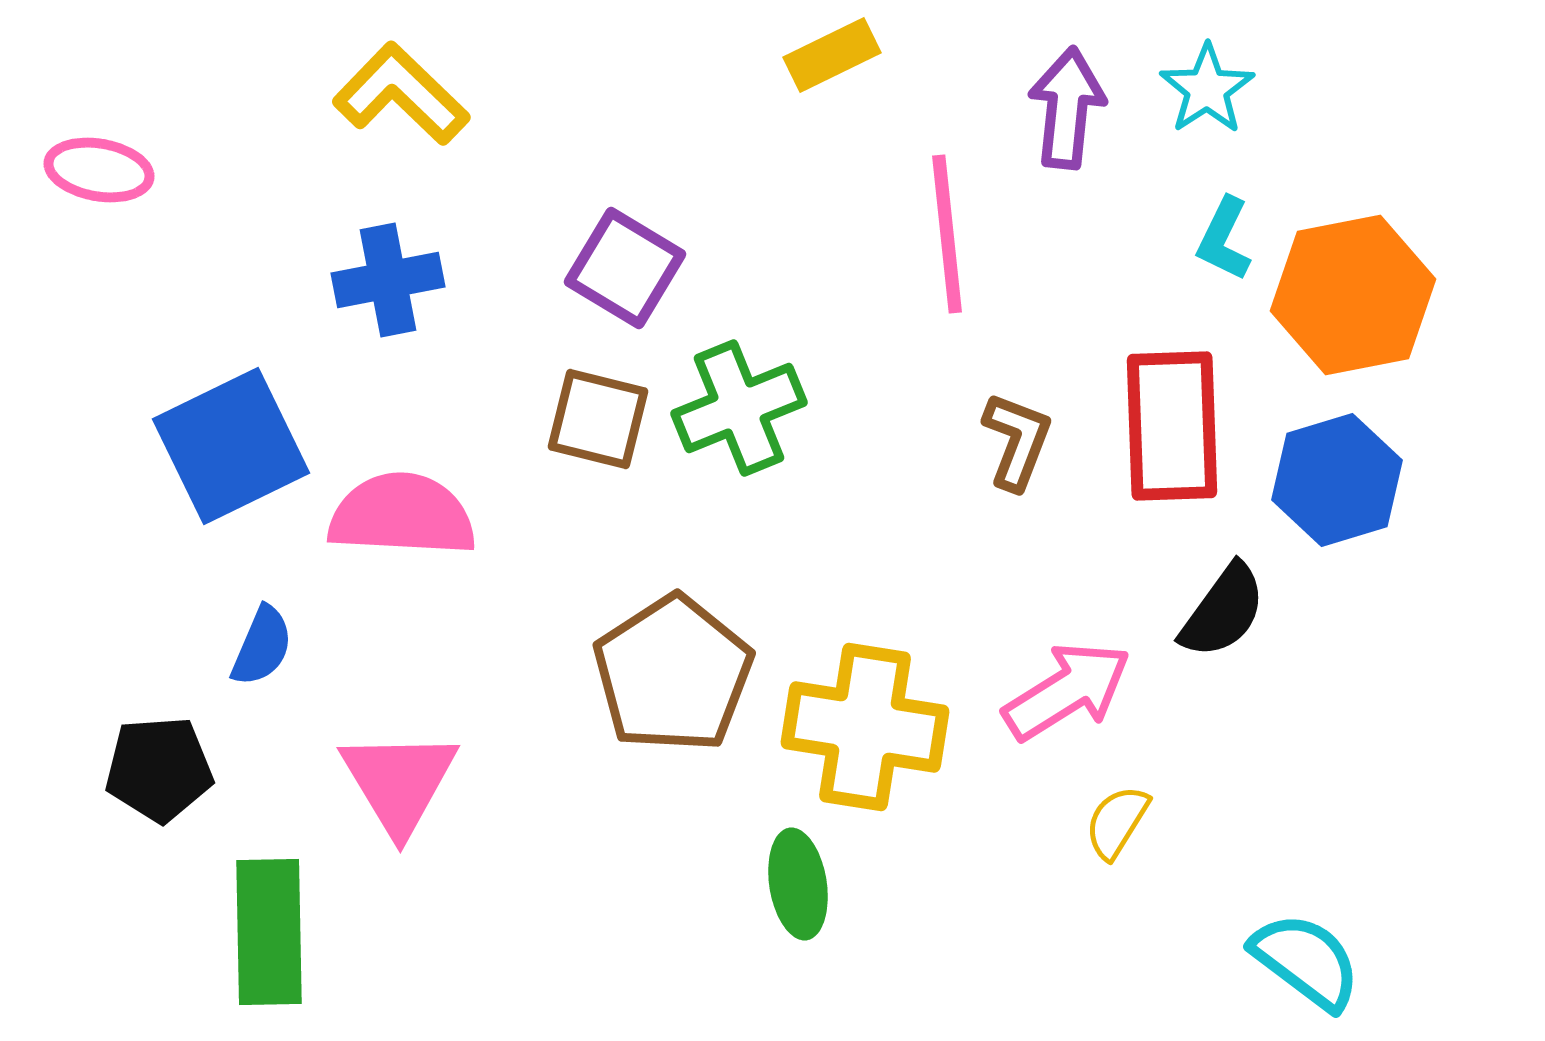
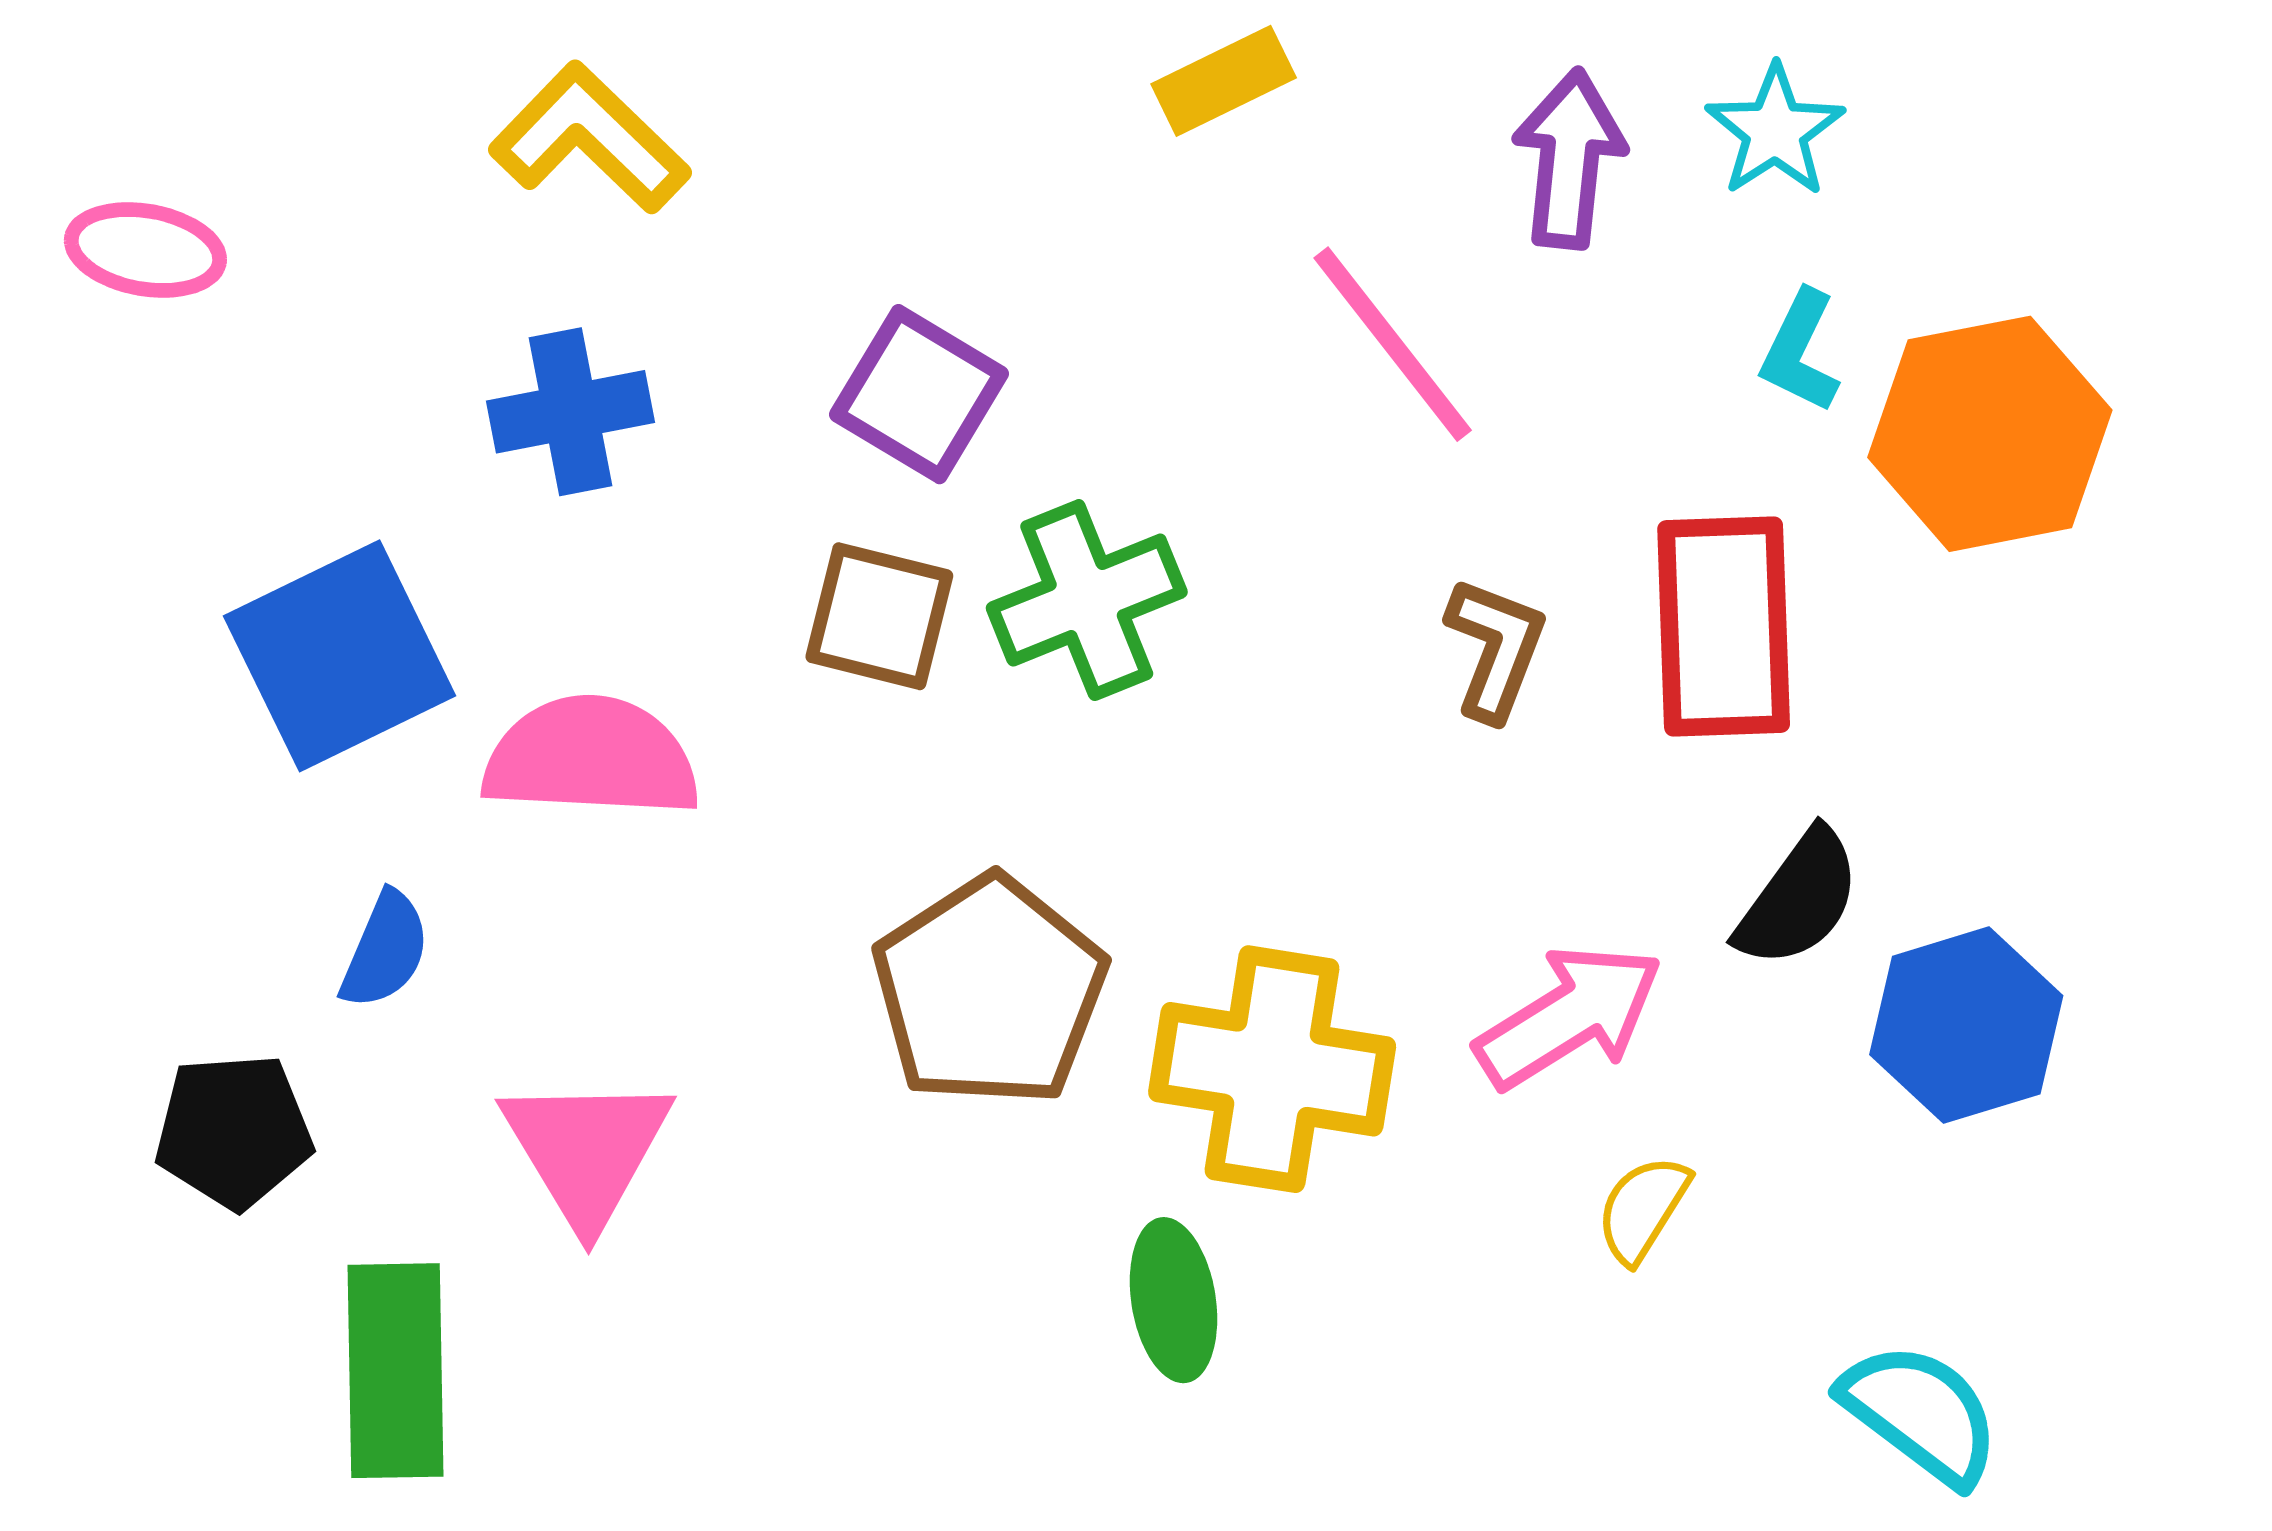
pink line: (947, 234) -> (1393, 344), turned -32
blue hexagon: (1337, 480) -> (1966, 1025), moved

